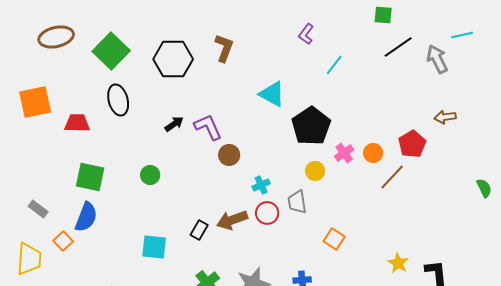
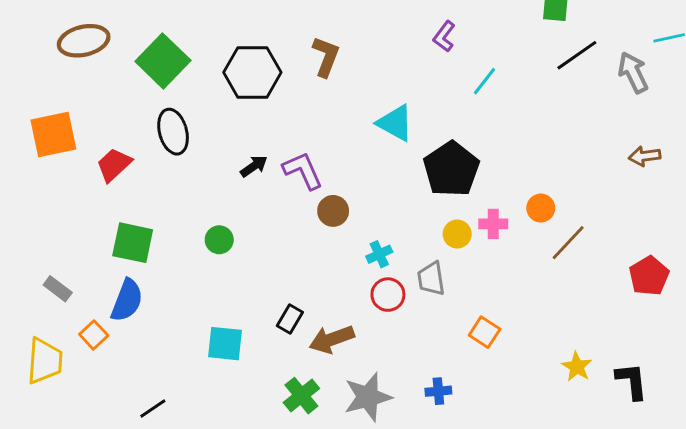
red trapezoid: (77, 123) -> (114, 165), turned -44
red pentagon: (412, 144) -> (649, 276), moved
pink cross: (344, 153) -> (493, 224), moved, turned 36
brown arrow: (232, 220) -> (332, 339), moved

